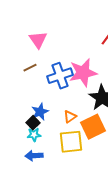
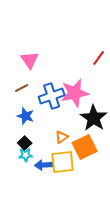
blue star: (40, 112) -> (26, 116), moved, turned -30
blue arrow: (34, 156) -> (44, 165), moved

